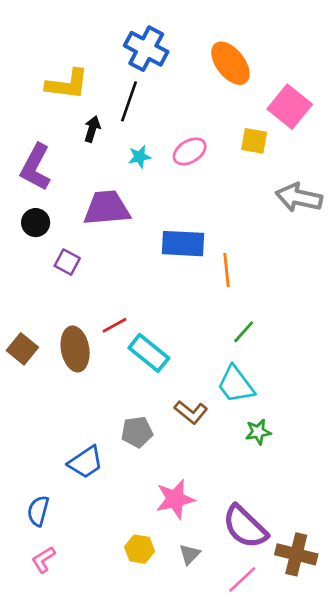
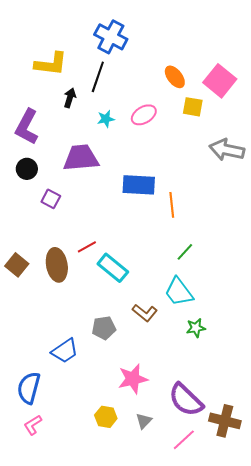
orange ellipse: (230, 63) -> (175, 77), moved, size x0.7
blue semicircle: (38, 511) -> (29, 388), size x1.4

